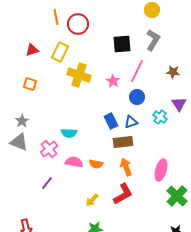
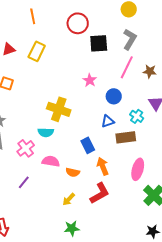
red circle: (78, 24) -> (78, 23), moved
pink line: (137, 71) -> (127, 67), moved
yellow cross: (79, 75) -> (59, 109), moved
blue rectangle: (111, 121) -> (88, 145), moved
brown rectangle: (123, 142) -> (126, 137), moved
orange semicircle: (96, 164) -> (73, 172), moved

